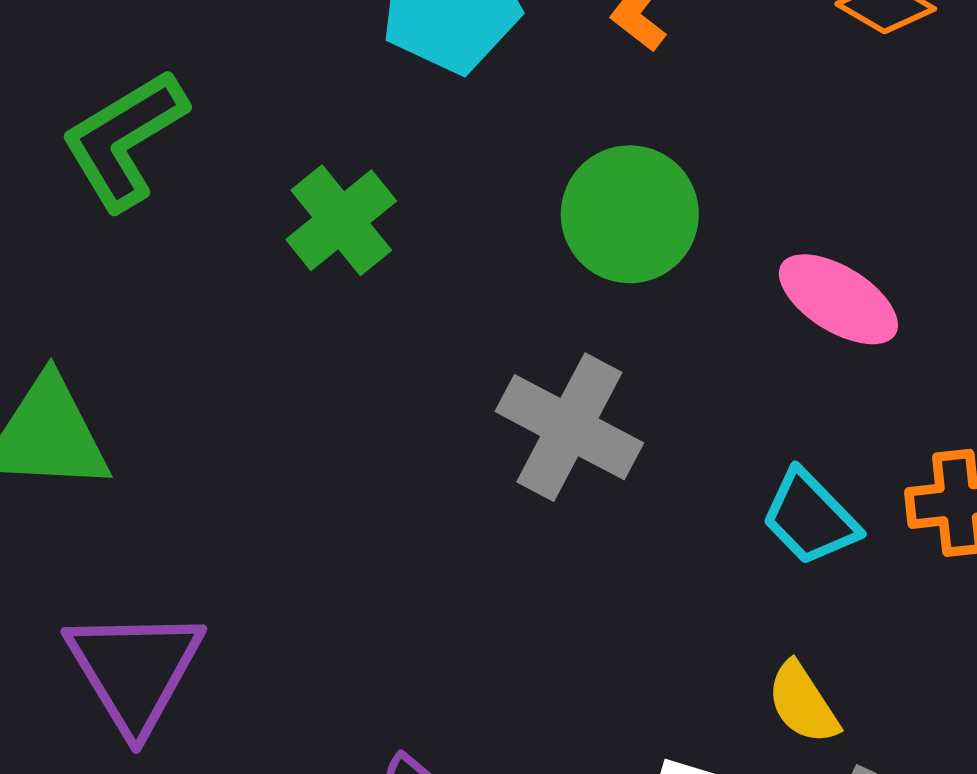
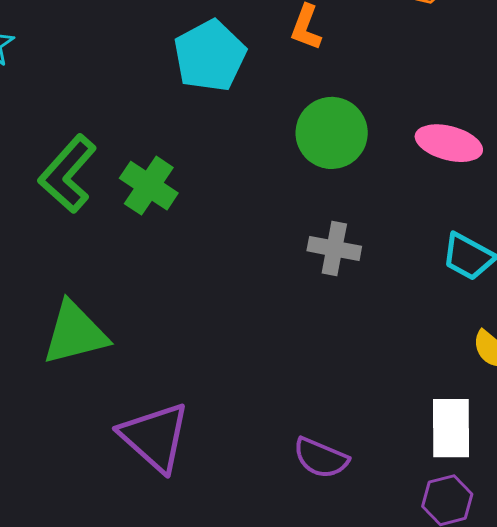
green cross: (341, 220) -> (149, 186), moved
gray cross: (569, 427) -> (334, 249), size x0.7

